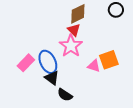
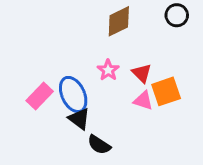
red triangle: (74, 30) -> (142, 73), moved
pink star: (71, 46) -> (108, 70), size x0.6

